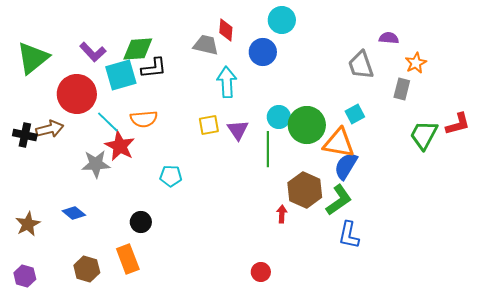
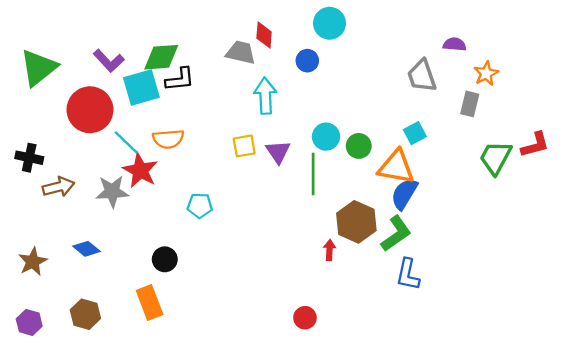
blue circle: (263, 52) -> (307, 61), size x0.7
green circle: (307, 125) -> (359, 146), size x0.6
brown arrow: (50, 129) -> (58, 187), moved
brown hexagon: (87, 269) -> (85, 314), moved

